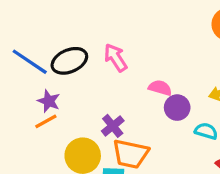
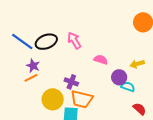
purple circle: (177, 108) -> (119, 77), moved
purple cross: (113, 126) -> (71, 82), turned -32

